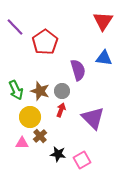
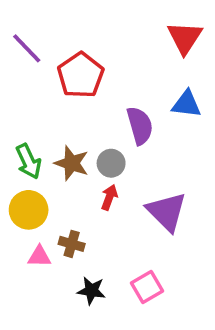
yellow circle: (30, 117) -> (29, 210), moved
brown cross: (40, 136) -> (72, 244), turned -32
black star: (58, 154) -> (91, 291), moved

